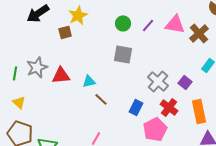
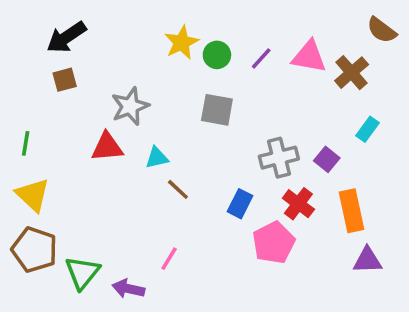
yellow star: (78, 15) -> (182, 42), moved
brown square: (65, 32) -> (65, 80), moved
gray star: (37, 67) -> (130, 106), moved
gray cross: (158, 81) -> (279, 158), turned 35
yellow triangle: (19, 102) -> (33, 195), size x1.5

